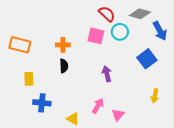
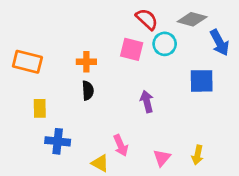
blue square: (147, 59) -> (202, 81), turned 36
yellow arrow: (155, 96) -> (198, 155), moved
pink arrow: (98, 106) -> (121, 145), moved, turned 126

